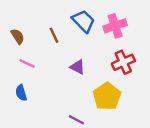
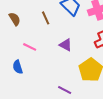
pink line: (27, 63) -> (30, 47), moved

